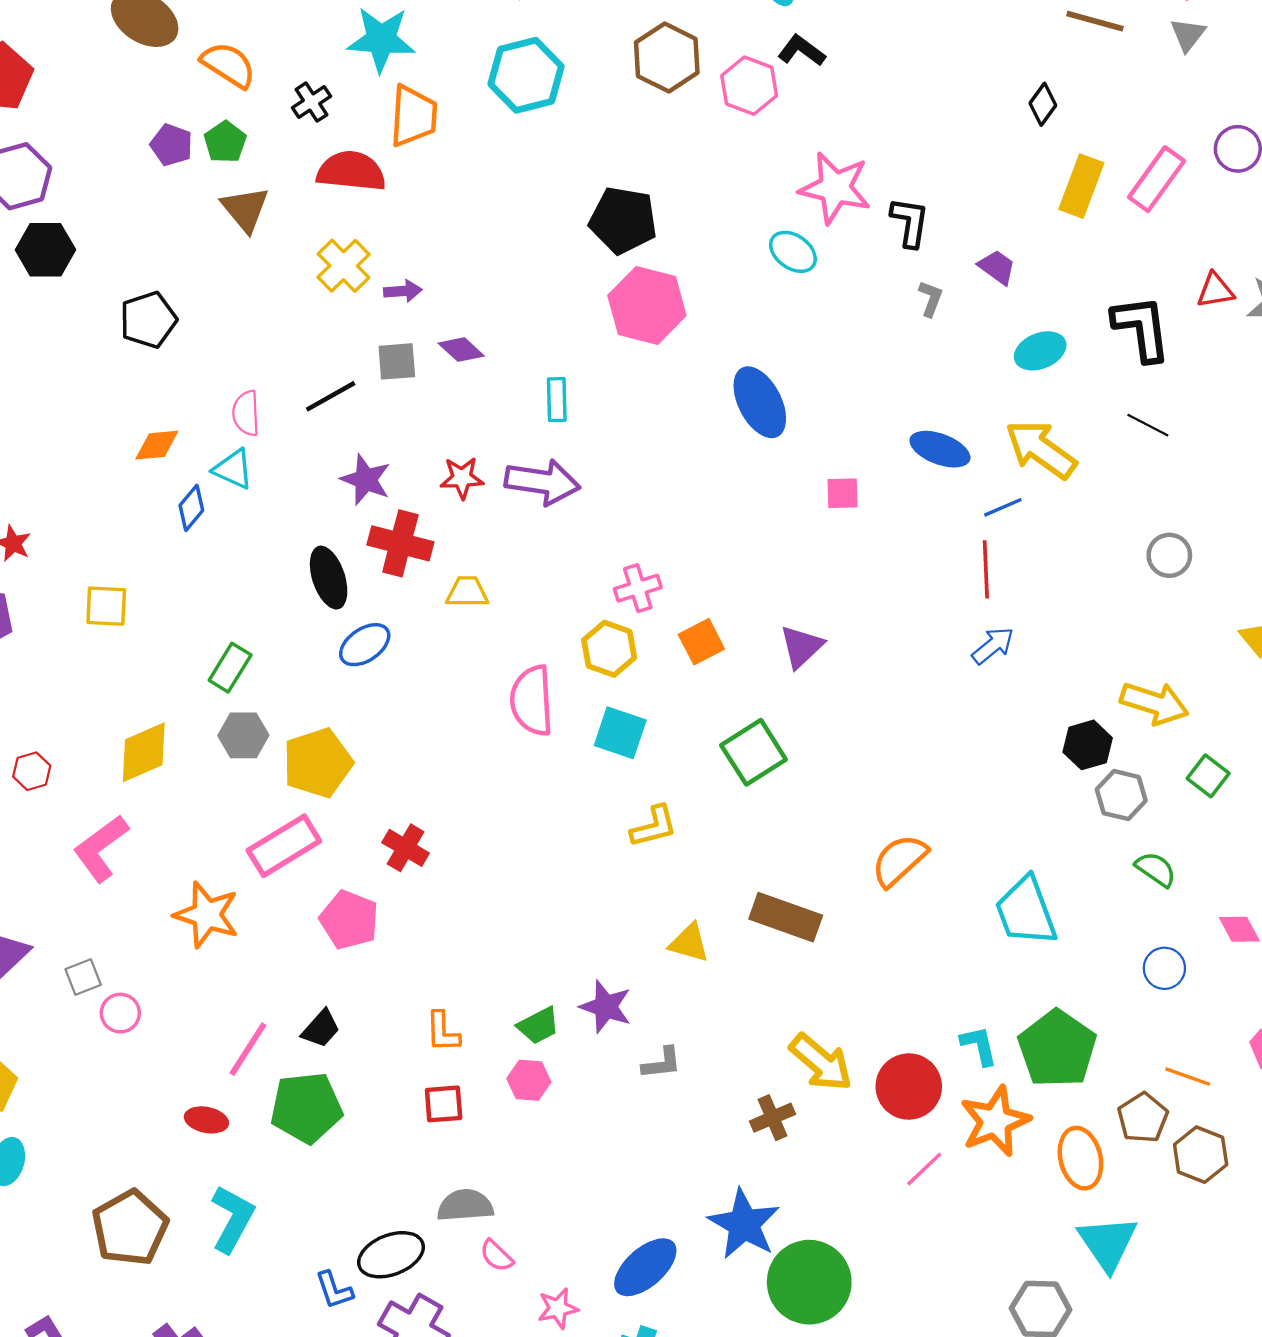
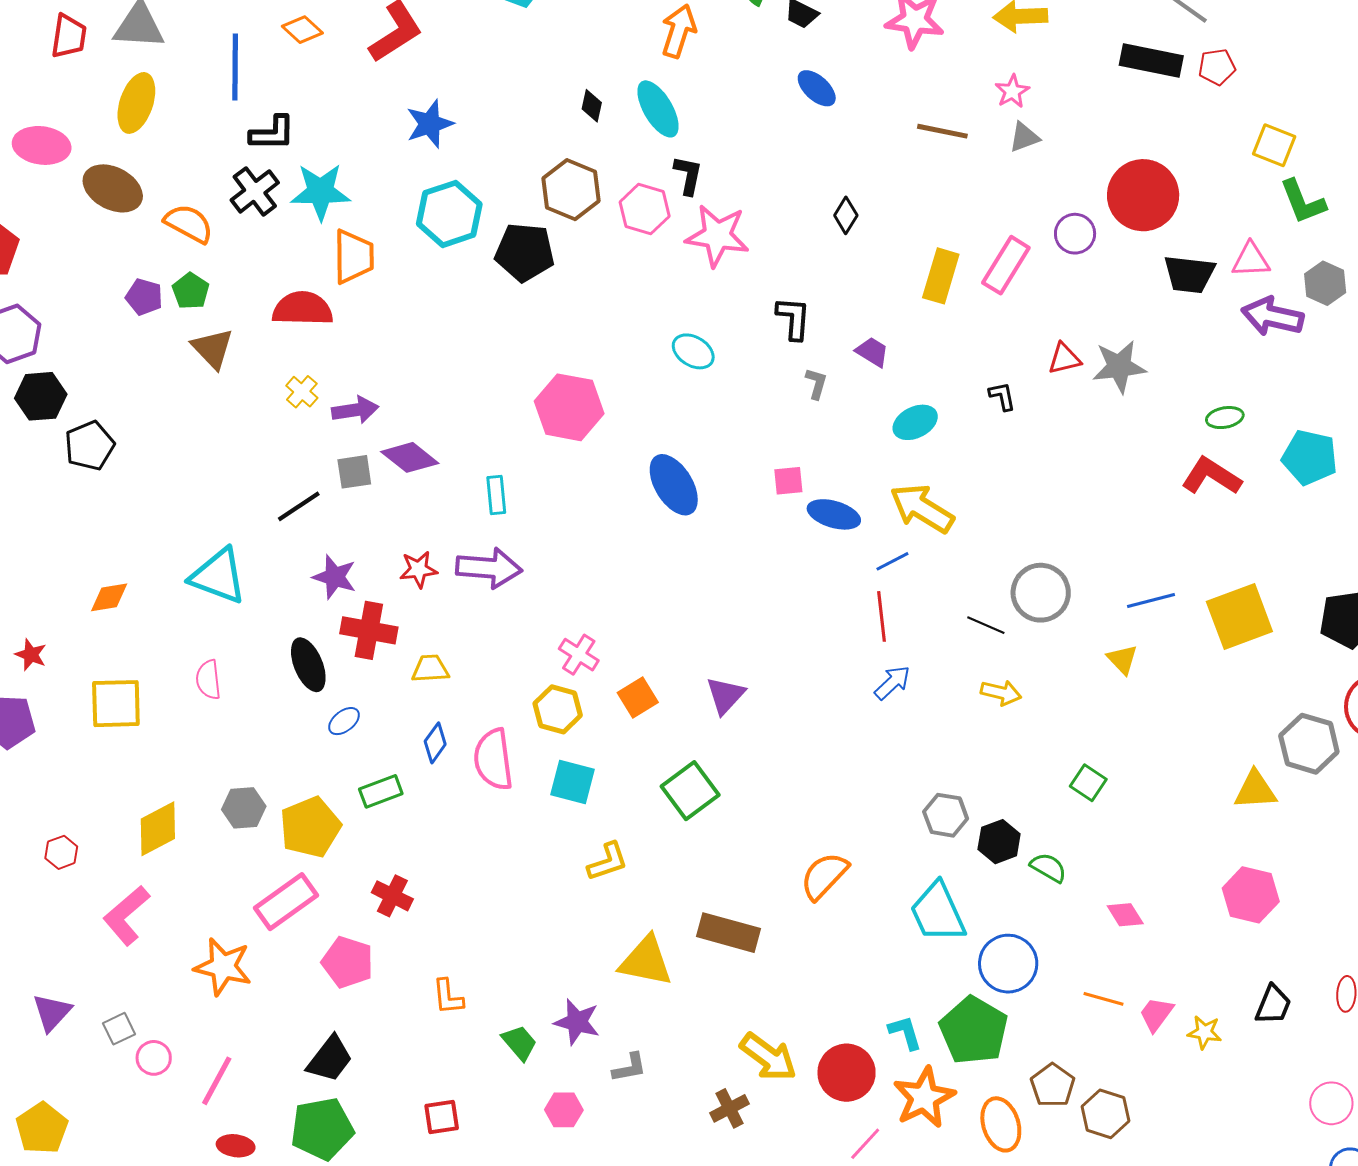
gray triangle: (1188, 35) -> (1024, 137), turned 36
black L-shape: (802, 51) -> (688, 175), turned 69
black cross: (311, 102) -> (255, 191), moved, size x1.4
black diamond: (1043, 104) -> (846, 215), moved
pink star: (835, 188) -> (717, 236), moved
black pentagon: (623, 220) -> (525, 252), moved
yellow cross: (344, 266) -> (302, 392), size x0.7
purple arrow: (403, 291) -> (355, 410), size x1.4
black pentagon: (148, 320) -> (90, 446), moved
black L-shape: (1142, 328) -> (1002, 396), size x0.5
purple diamond: (461, 350) -> (410, 457), size x1.4
pink semicircle: (246, 413) -> (208, 680), moved
black line: (1148, 425) -> (986, 625), moved
orange diamond: (157, 445) -> (109, 597), moved
cyan triangle: (233, 469) -> (218, 576), size x1.6
pink square: (842, 493) -> (788, 481), moved
blue diamond: (191, 508) -> (435, 743), moved
gray circle: (1169, 555) -> (1041, 593), size x1.5
pink cross: (638, 588) -> (579, 655), turned -36
yellow square: (106, 606) -> (116, 704), size x1.4
blue ellipse: (365, 645) -> (344, 721), size x0.7
green rectangle: (230, 668) -> (381, 791), moved, turned 42
yellow arrow: (1154, 703) -> (1001, 693), moved, size x0.7
black hexagon: (1088, 745) -> (999, 842), moved
gray hexagon: (1121, 795) -> (946, 815), moved
yellow triangle: (689, 943) -> (646, 961), size x1.5
blue circle: (1164, 968) -> (1008, 964), moved, size x1.6
green trapezoid: (538, 1026) -> (519, 1043), turned -99
black trapezoid: (321, 1029) -> (330, 1059), size x1.4
orange L-shape: (443, 1032) -> (448, 997), moved
pink line: (248, 1049) -> (217, 1081), moved
orange line: (1188, 1077) -> (1103, 999), moved
pink hexagon: (529, 1080) -> (564, 1110), moved

